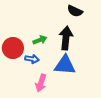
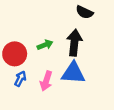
blue arrow: (32, 59) -> (20, 79), moved, turned -72
pink arrow: (41, 83) -> (46, 81), moved

